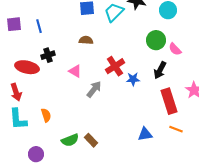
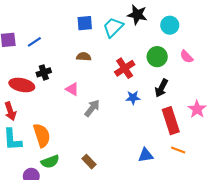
blue line: (39, 26) -> (34, 42), turned 72
pink semicircle: (175, 49) -> (187, 57), moved
red cross: (115, 66) -> (125, 68), moved
orange semicircle: (46, 115) -> (42, 135), size x1.6
green semicircle: (70, 140) -> (50, 162), moved

